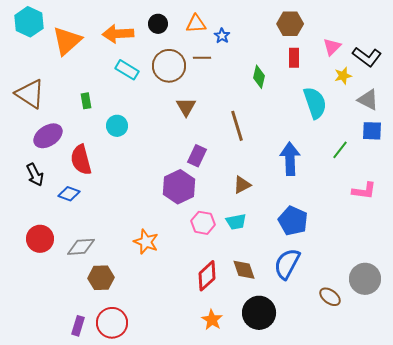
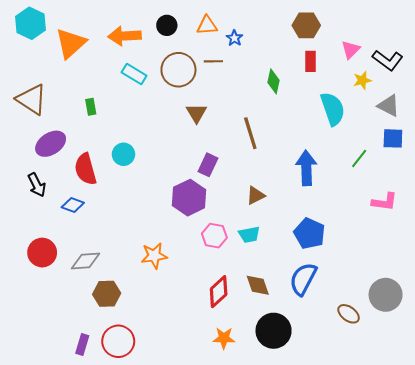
cyan circle: (117, 126) -> (124, 154), moved
orange star: (146, 242) -> (154, 256), turned -30
orange star: (212, 320) -> (224, 338), turned -30

